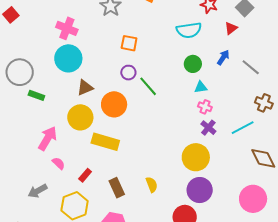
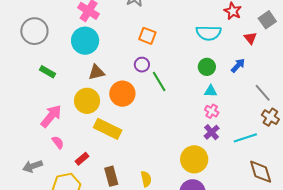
red triangle: (231, 28) -> (250, 38), turned -40
gray line: (251, 67) -> (263, 93), moved
gray circle: (20, 72) -> (34, 31), moved

